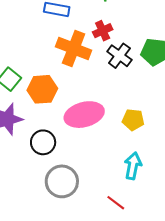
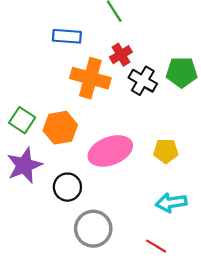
cyan arrow: (133, 166) -> (171, 203), turned -104

